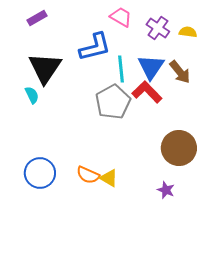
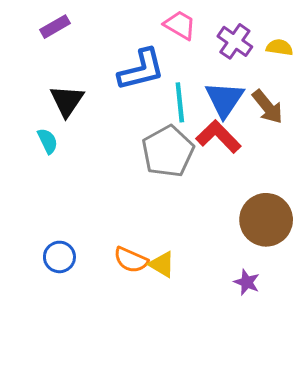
black triangle: (45, 68) -> (67, 101), size x0.7
blue circle: (40, 173) -> (59, 257), size x0.7

